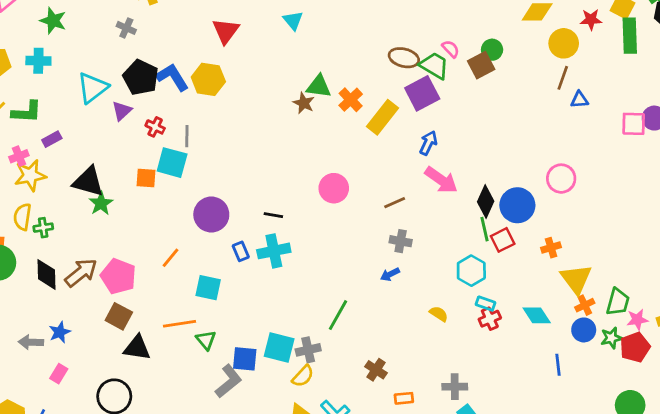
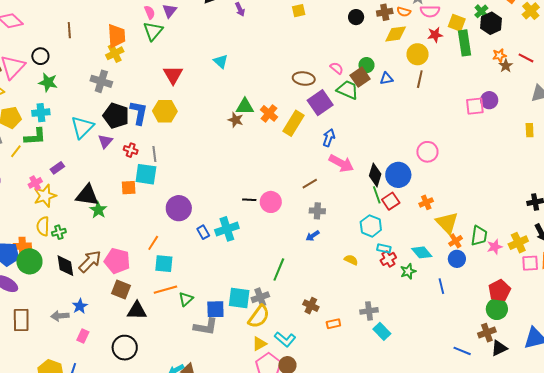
gray cross: (126, 28) -> (101, 81), size x1.5
green trapezoid: (434, 66) -> (348, 90), moved
blue L-shape: (172, 77) -> (139, 113), turned 50
blue triangle: (580, 100) -> (386, 79), moved
green L-shape: (27, 112) -> (35, 137), moved
pink circle: (334, 188) -> (271, 202), moved
black line: (273, 215) -> (249, 200), moved
cyan square: (208, 288) -> (164, 264), moved
green star: (611, 338) -> (408, 271), moved
green triangle: (206, 340) -> (186, 299), turned 35
red pentagon: (635, 347) -> (499, 290), moved
yellow semicircle: (303, 376) -> (259, 317), size x1.4
gray L-shape: (229, 381) -> (206, 327), turned 55

